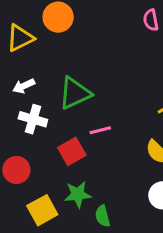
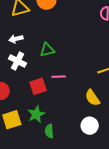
green triangle: (75, 93) -> (47, 50), size x0.7
green star: (78, 194) -> (36, 114), turned -30

